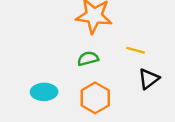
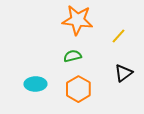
yellow line: (136, 50) -> (118, 36), moved, turned -63

